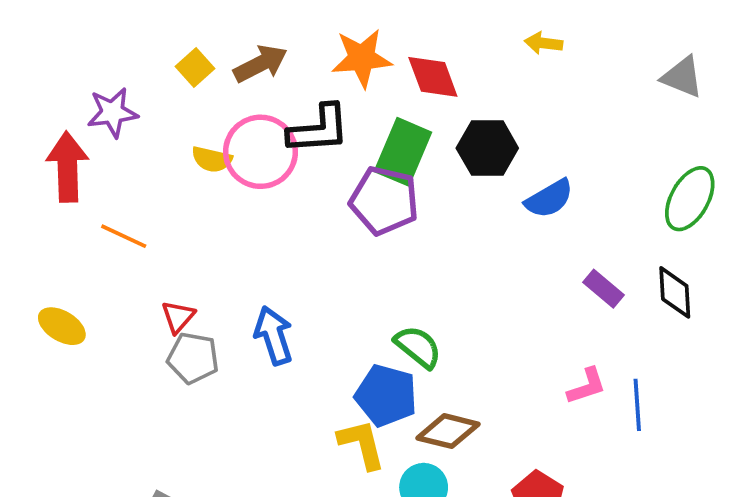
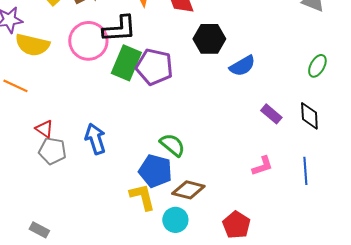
green rectangle: (403, 152) -> (126, 63), moved
yellow semicircle: (212, 159) -> (32, 45), moved, size x1.6
green ellipse: (690, 199) -> (317, 66), size x0.7
red triangle: (178, 317) -> (44, 129), turned -36
blue line: (637, 405) -> (305, 171), moved

